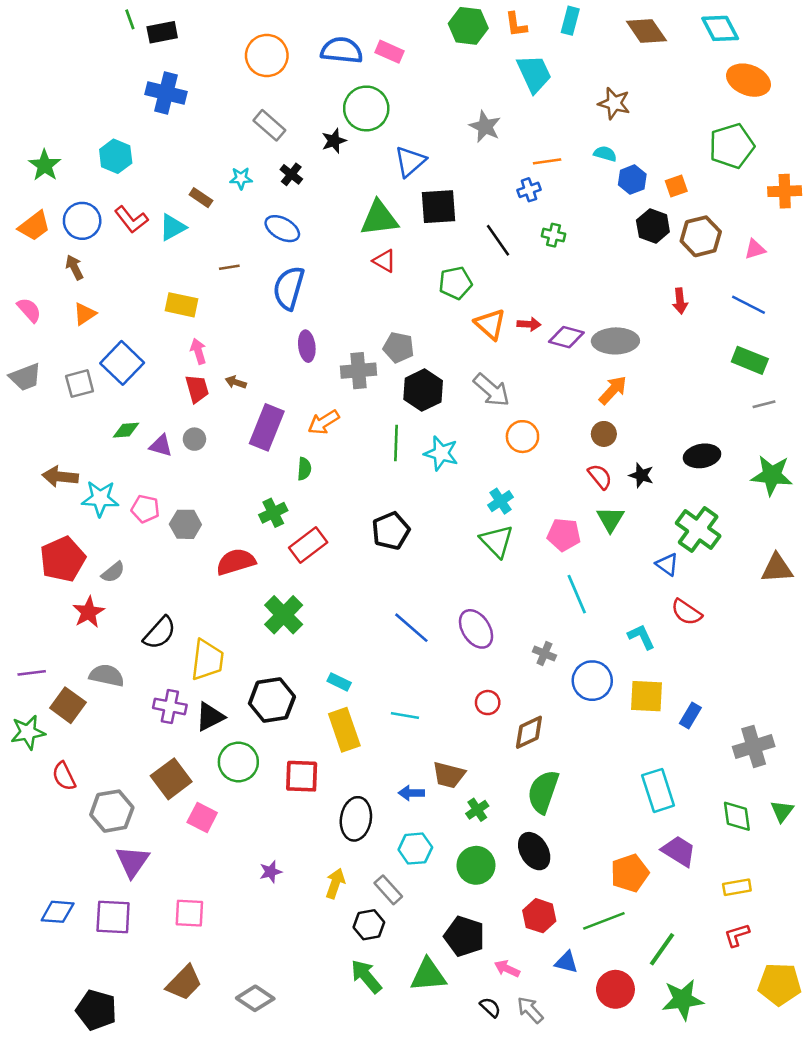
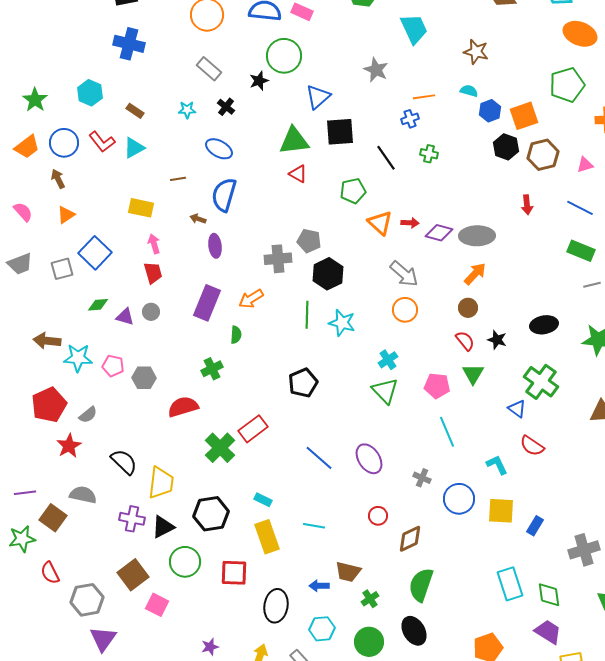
orange square: (676, 186) -> (524, 116), size x1.6
brown rectangle: (201, 198) -> (135, 111), moved
purple ellipse: (307, 346) -> (215, 246), moved
brown arrow: (236, 382) -> (198, 219), moved
gray arrow: (491, 390) -> (404, 274), moved
red rectangle: (308, 545) -> (253, 429), moved
black semicircle: (160, 633) -> (124, 462), turned -88
green diamond: (737, 816) -> (549, 595), moved
purple trapezoid: (679, 851) -> (548, 632), moved

